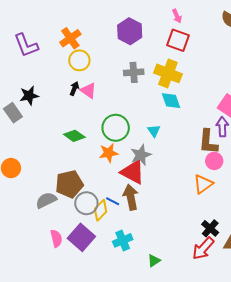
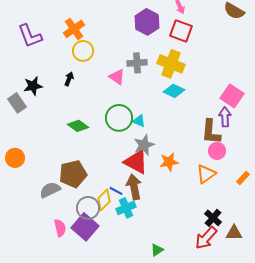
purple hexagon: (130, 31) -> (147, 22), moved
black arrow: (74, 89) -> (69, 79), moved
pink triangle: (88, 91) -> (117, 77), moved
cyan diamond: (171, 101) -> (174, 91), turned -45
cyan triangle: (154, 131) -> (139, 121), moved, turned -32
orange star: (109, 153) -> (169, 162), moved
gray circle: (86, 203) -> (88, 208), moved
cyan cross: (123, 240) -> (126, 208), moved

